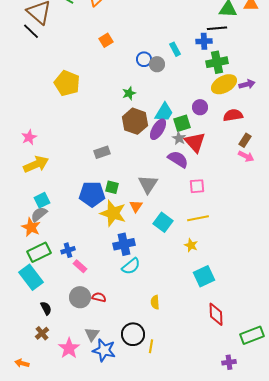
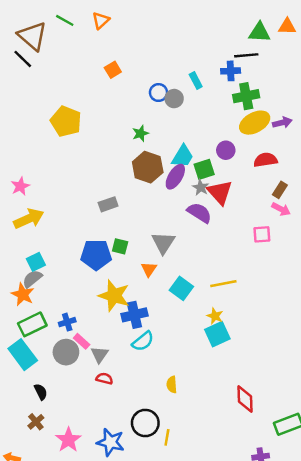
pink square: (197, 186) -> (262, 234), moved
yellow star: (113, 213) -> (114, 296), moved
cyan square: (204, 276) -> (217, 334), moved
gray circle: (80, 297) -> (66, 352), moved
gray triangle: (92, 334) -> (100, 355), moved

